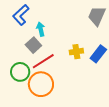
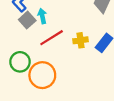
gray square: (33, 45) -> (27, 20), moved
red line: (43, 61) -> (52, 38), moved

